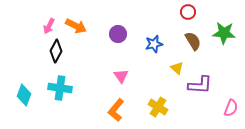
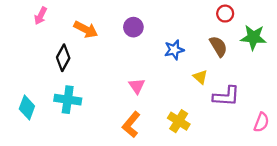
red circle: (188, 12) -> (225, 14), moved
pink arrow: (49, 26) -> (41, 16), moved
purple circle: (118, 34) -> (133, 27), moved

